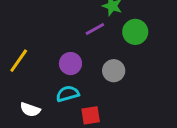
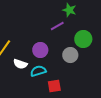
green circle: (135, 32) -> (83, 39), moved
white semicircle: (30, 110) -> (20, 64), moved

